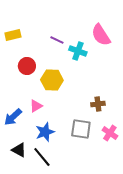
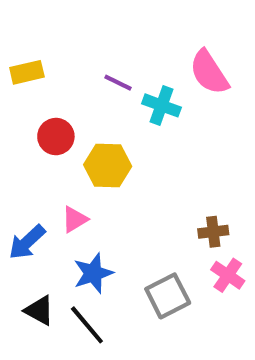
brown cross: (98, 104) -> (213, 232), moved
gray square: (81, 129) -> (168, 296), moved, turned -35

